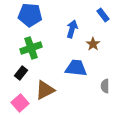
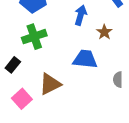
black rectangle: (21, 73) -> (13, 65), moved

